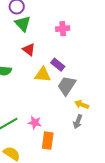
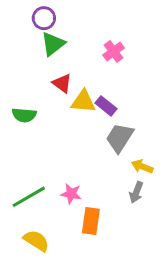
green triangle: (23, 24) -> (53, 44), turned 36
pink cross: (63, 29) -> (114, 51), turned -32
yellow triangle: (43, 75) -> (83, 101), moved

